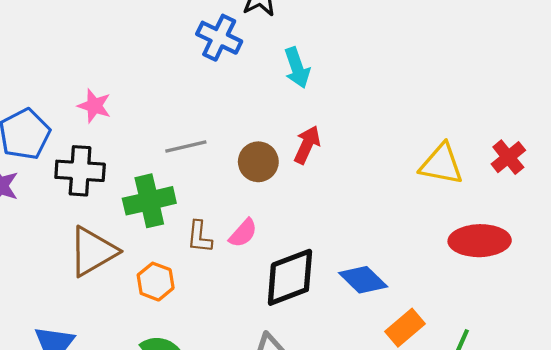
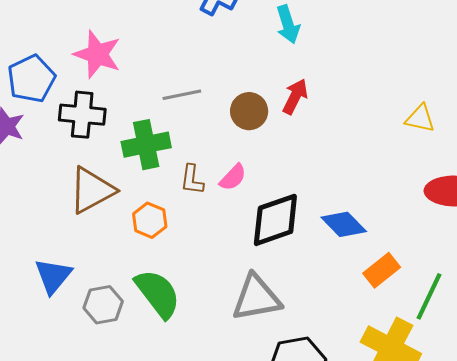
pink star: (94, 106) -> (97, 54), size x1.5
yellow triangle: (441, 164) -> (420, 118), size x0.7

